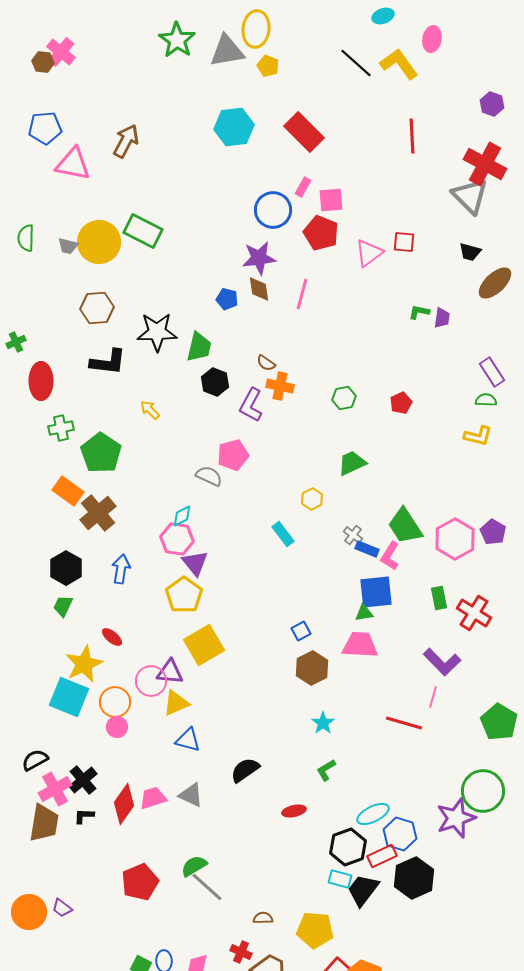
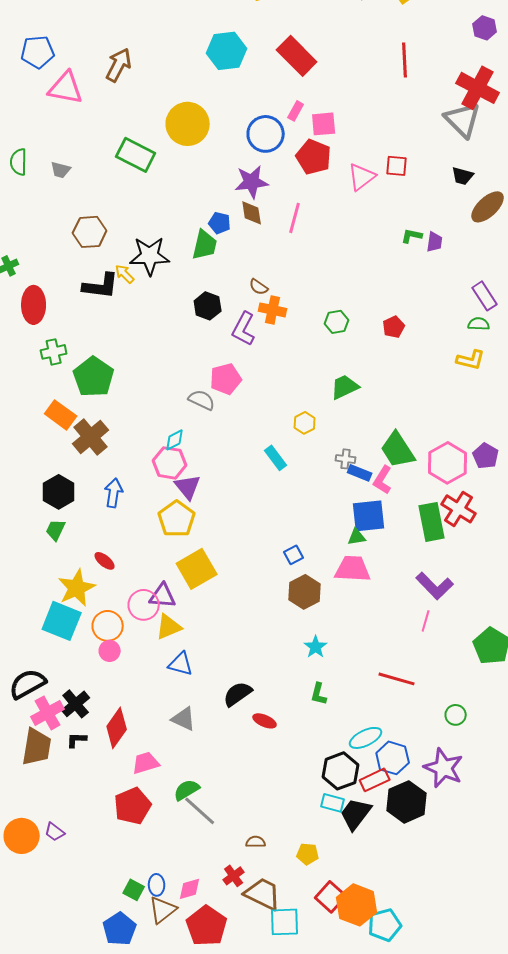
yellow circle: (99, 242) -> (188, 124), moved
green trapezoid: (199, 347) -> (205, 245), moved
yellow arrow: (150, 410) -> (125, 274), moved
gray cross: (353, 535) -> (346, 459), turned -30
green rectangle: (439, 598) -> (432, 522), size x1.6
red cross: (474, 613) -> (459, 509), moved
red line: (404, 723) -> (397, 679), moved
black semicircle: (35, 760) -> (28, 684), size x1.4
green L-shape: (326, 770) -> (319, 694), turned -45
green circle: (483, 791) -> (456, 715), moved, size x0.5
pink trapezoid: (153, 798) -> (146, 763), moved
red ellipse: (294, 811) -> (265, 721), moved, turned 35
purple star: (456, 818) -> (444, 768), moved, turned -30
yellow pentagon: (315, 930) -> (308, 854), size x0.6
red cross: (241, 952) -> (234, 876), turned 30

